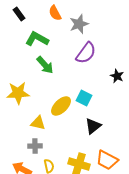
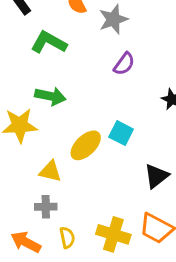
purple semicircle: (86, 53) -> (124, 64), size x0.7
green arrow: (45, 65) -> (50, 96), moved, turned -36
black triangle: (93, 126) -> (156, 176), moved

